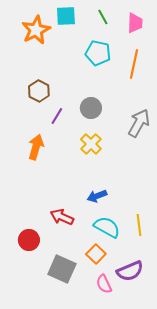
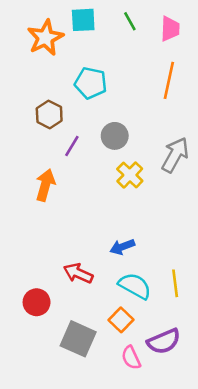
cyan pentagon: (98, 53) -> (91, 83), moved
yellow cross: (91, 144) -> (130, 175), moved

